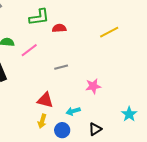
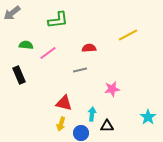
red semicircle: (59, 28) -> (89, 48), moved
cyan arrow: (73, 111) -> (92, 114), turned 112
black triangle: (95, 129) -> (107, 126), moved, turned 32

